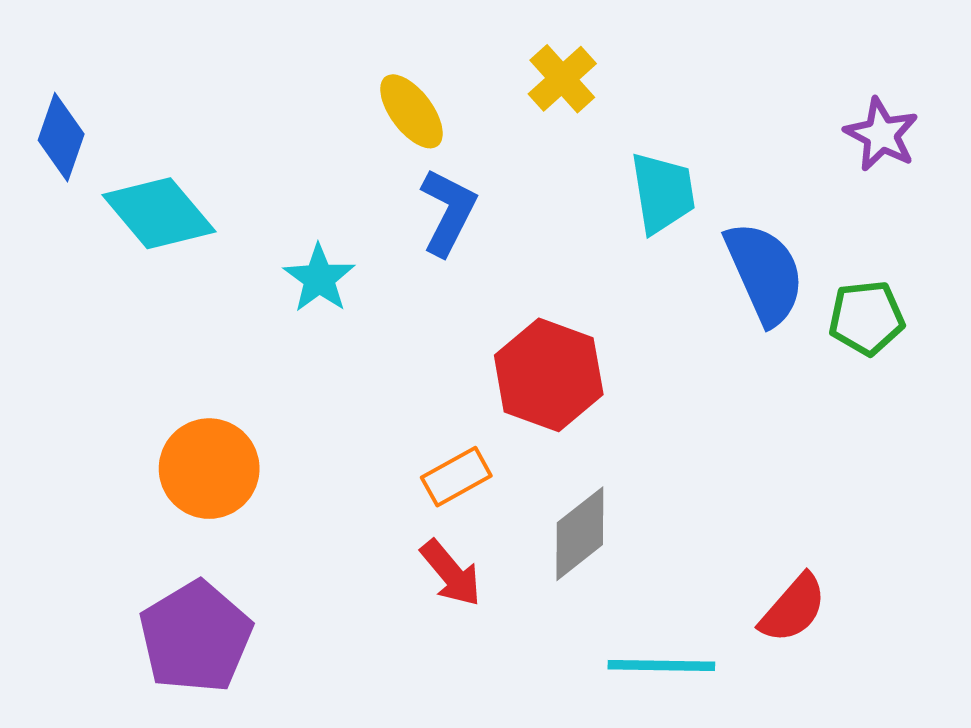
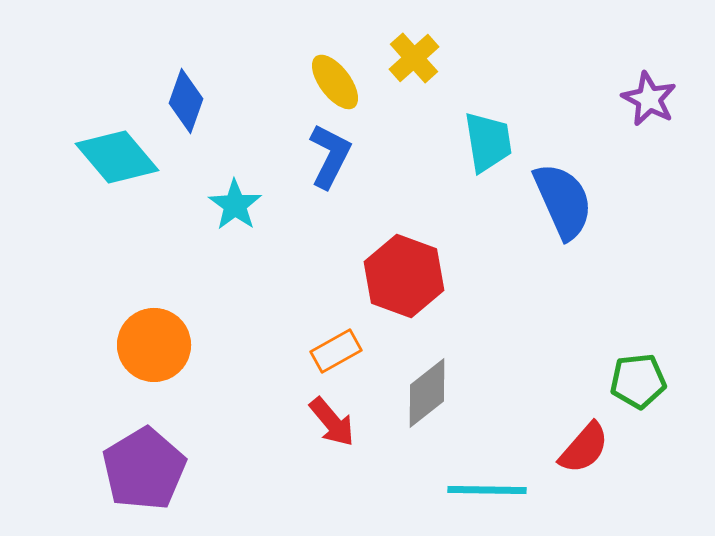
yellow ellipse: (411, 111) -> (335, 82), moved
blue diamond: (61, 137) -> (186, 101), moved
green pentagon: (866, 318) -> (638, 381), moved

